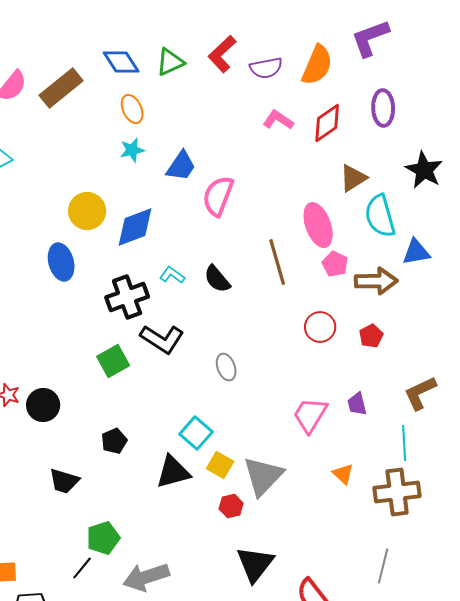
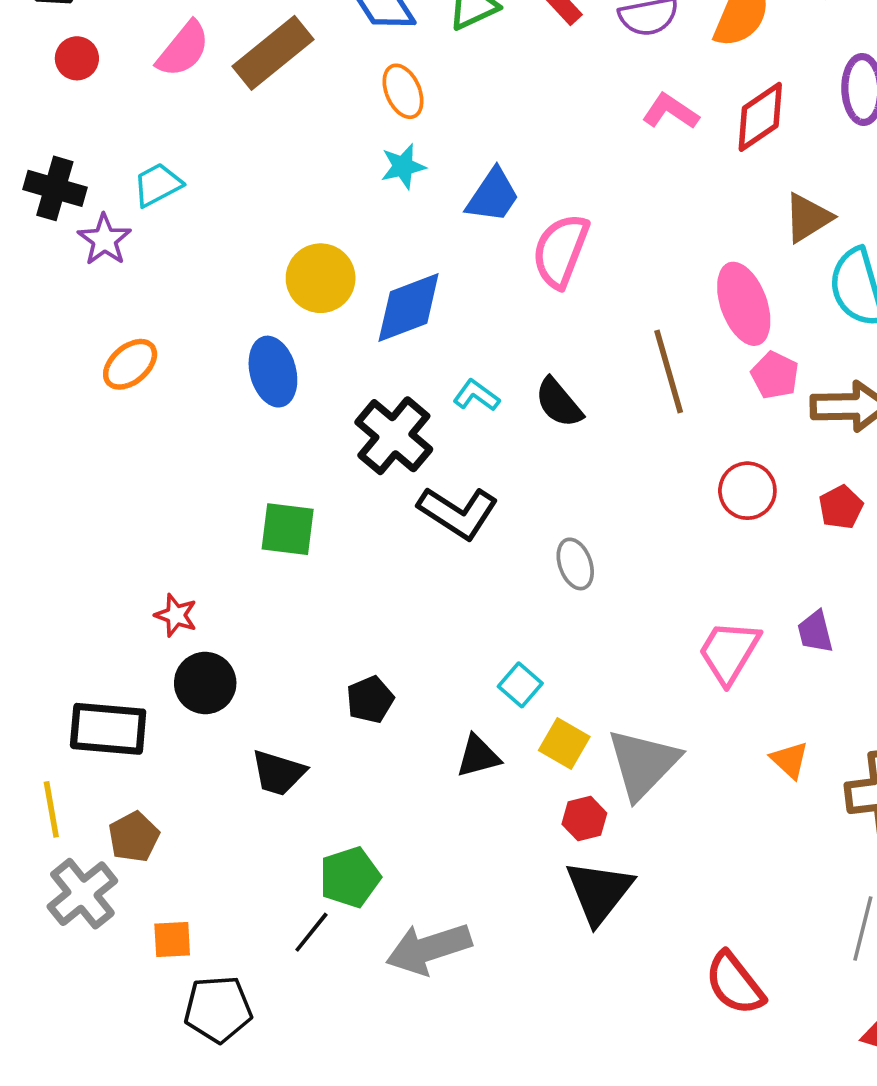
black cross: (127, 297) -> (394, 436), turned -30
green square: (113, 361) -> (288, 529), moved, turned 36
black circle: (43, 405) -> (205, 683), moved
cyan square: (196, 433) -> (520, 685), size x0.7
black triangle: (173, 472) -> (478, 756), size x0.7
black triangle: (255, 564) -> (599, 892), moved

